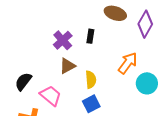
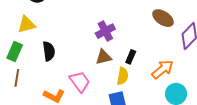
black rectangle: (90, 36) -> (131, 57), moved
black semicircle: (23, 81) -> (49, 51), moved, turned 120

